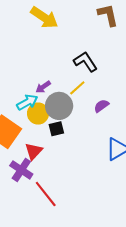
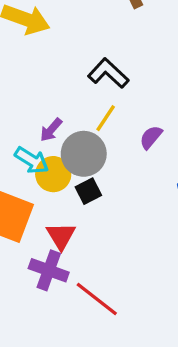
cyan arrow: (27, 102) -> (32, 160), turned 75

